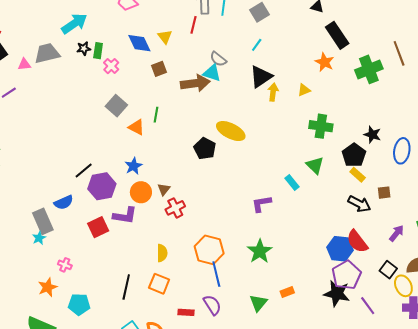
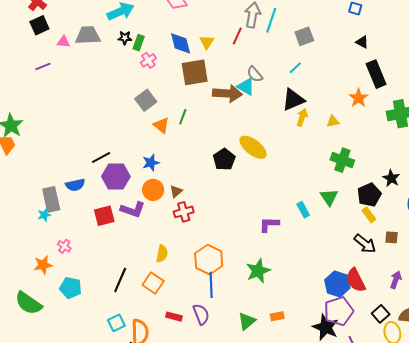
brown square: (159, 69) -> (195, 72), size x1.8
purple arrow: (396, 233) -> (396, 280), turned -30

